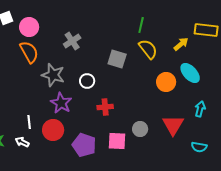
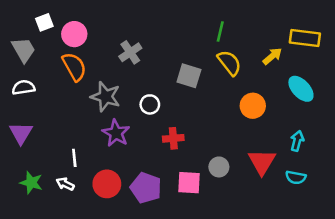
cyan ellipse: (190, 73) -> (301, 89), moved
red circle: (53, 130) -> (107, 184), moved
cyan semicircle: (199, 147) -> (296, 177), moved

